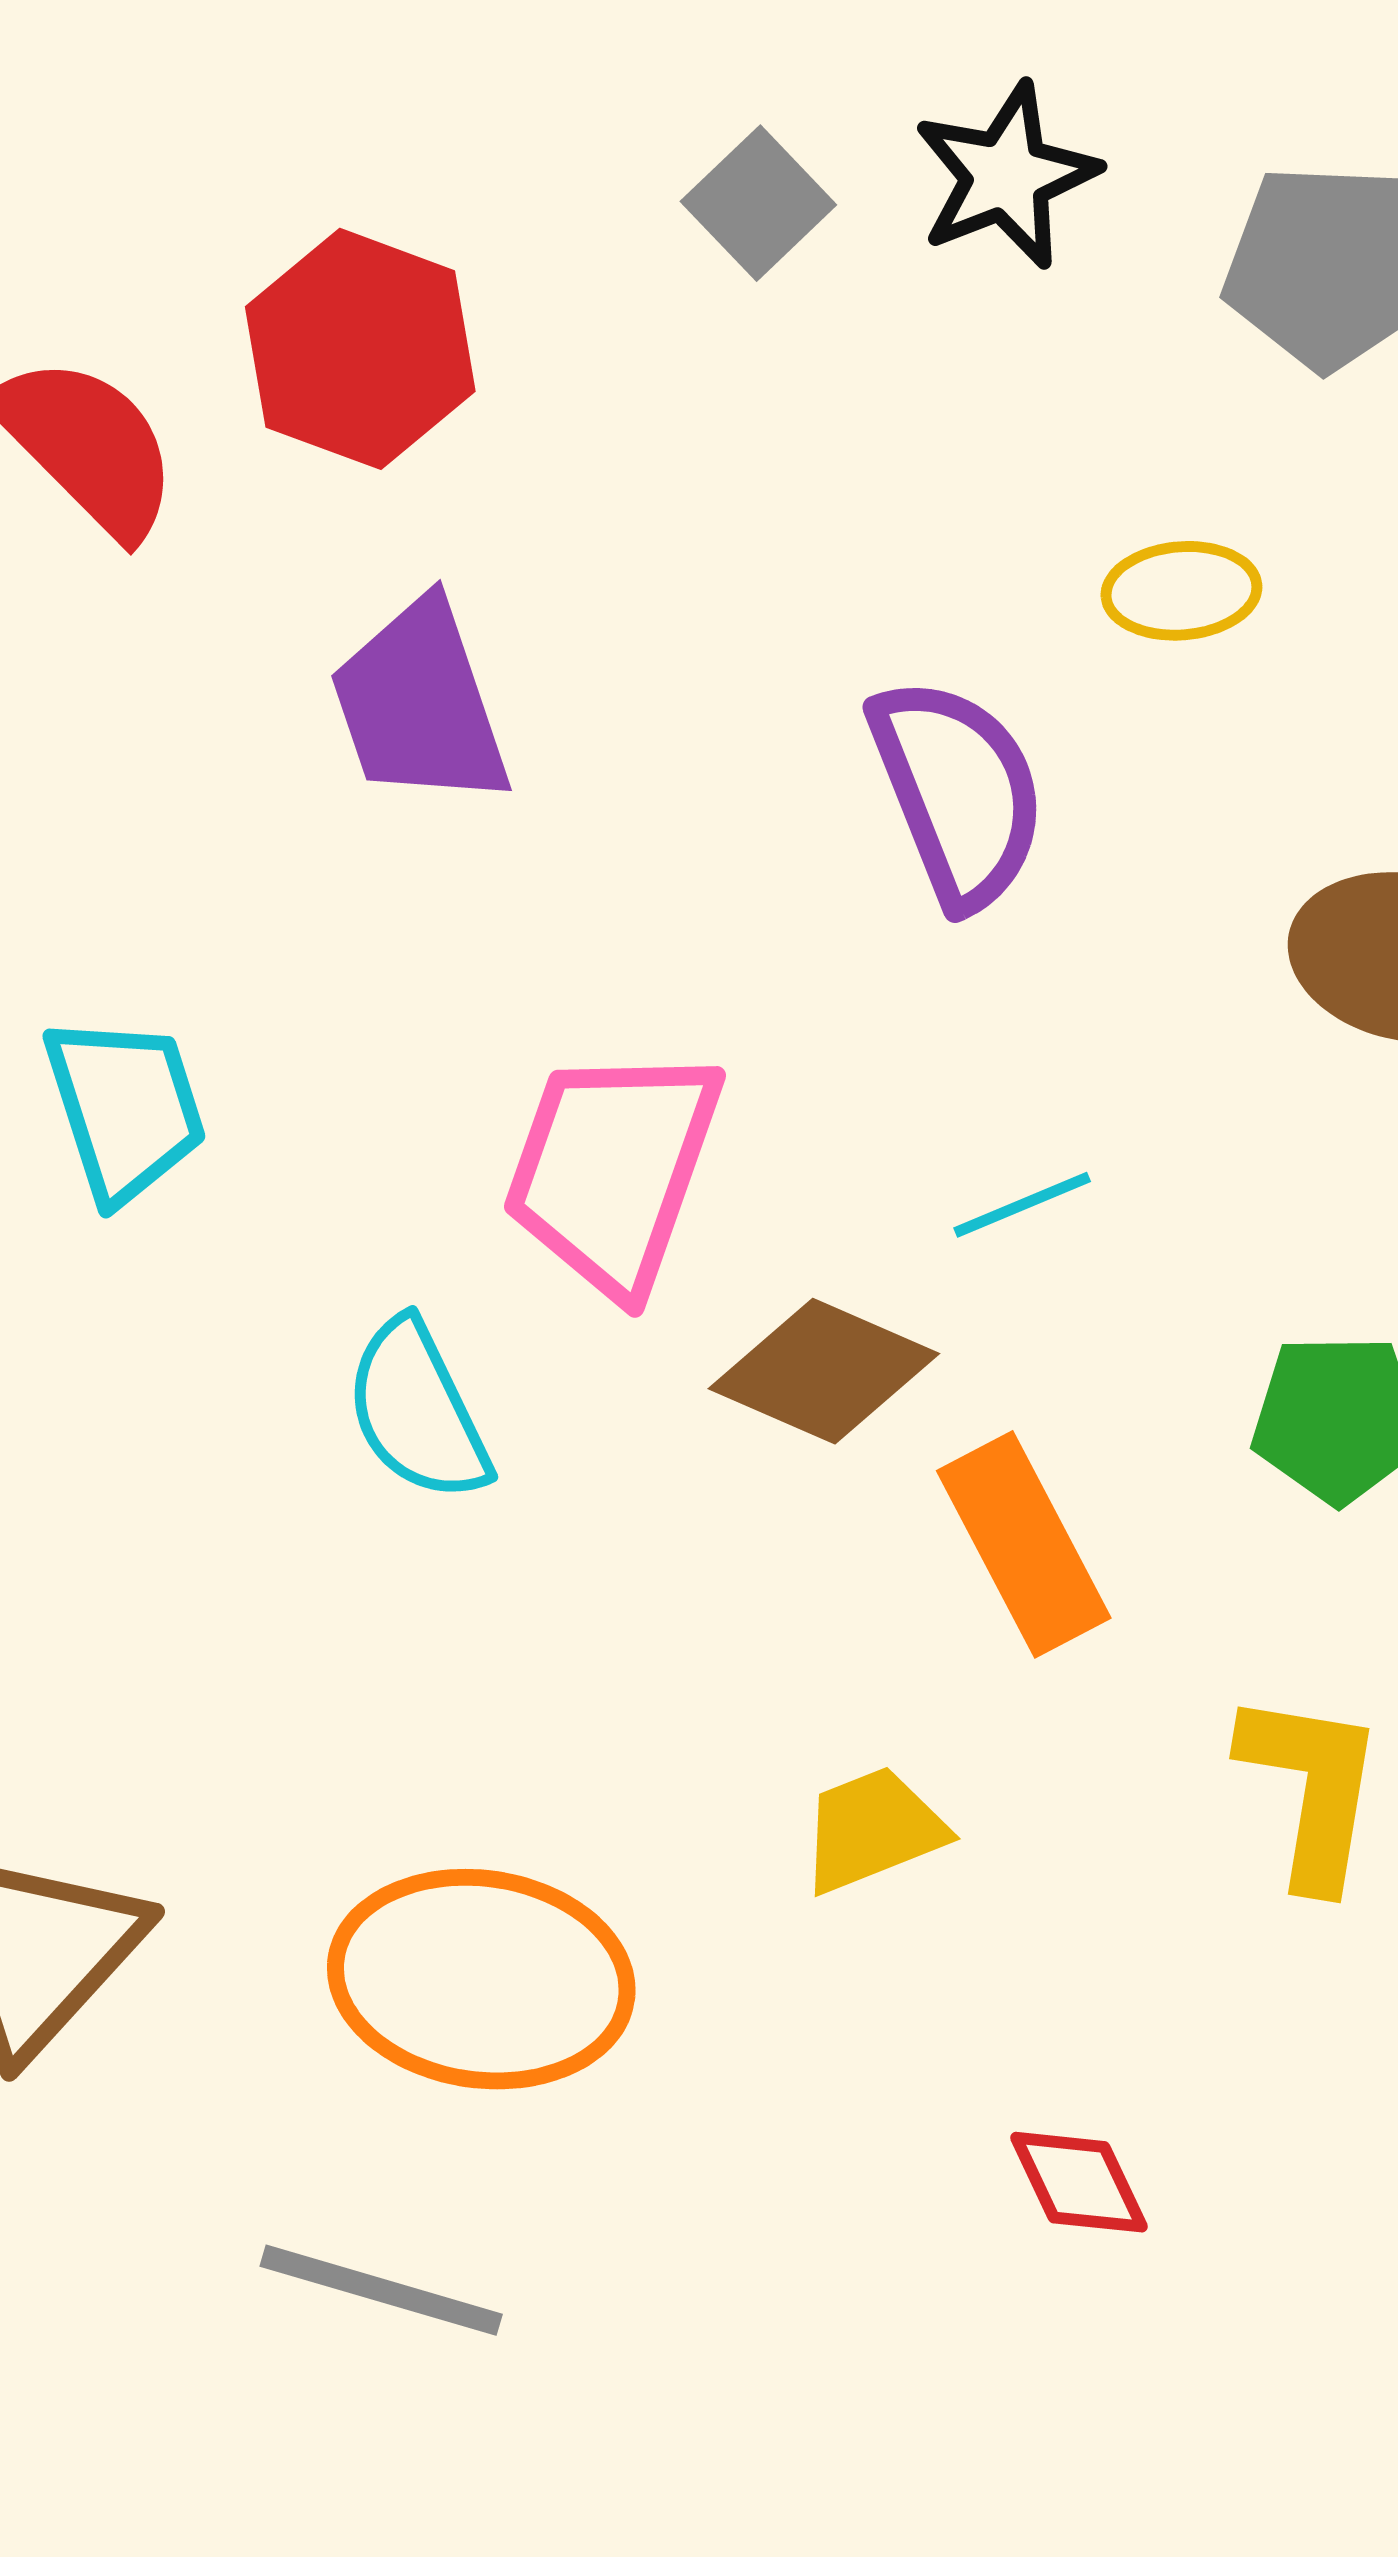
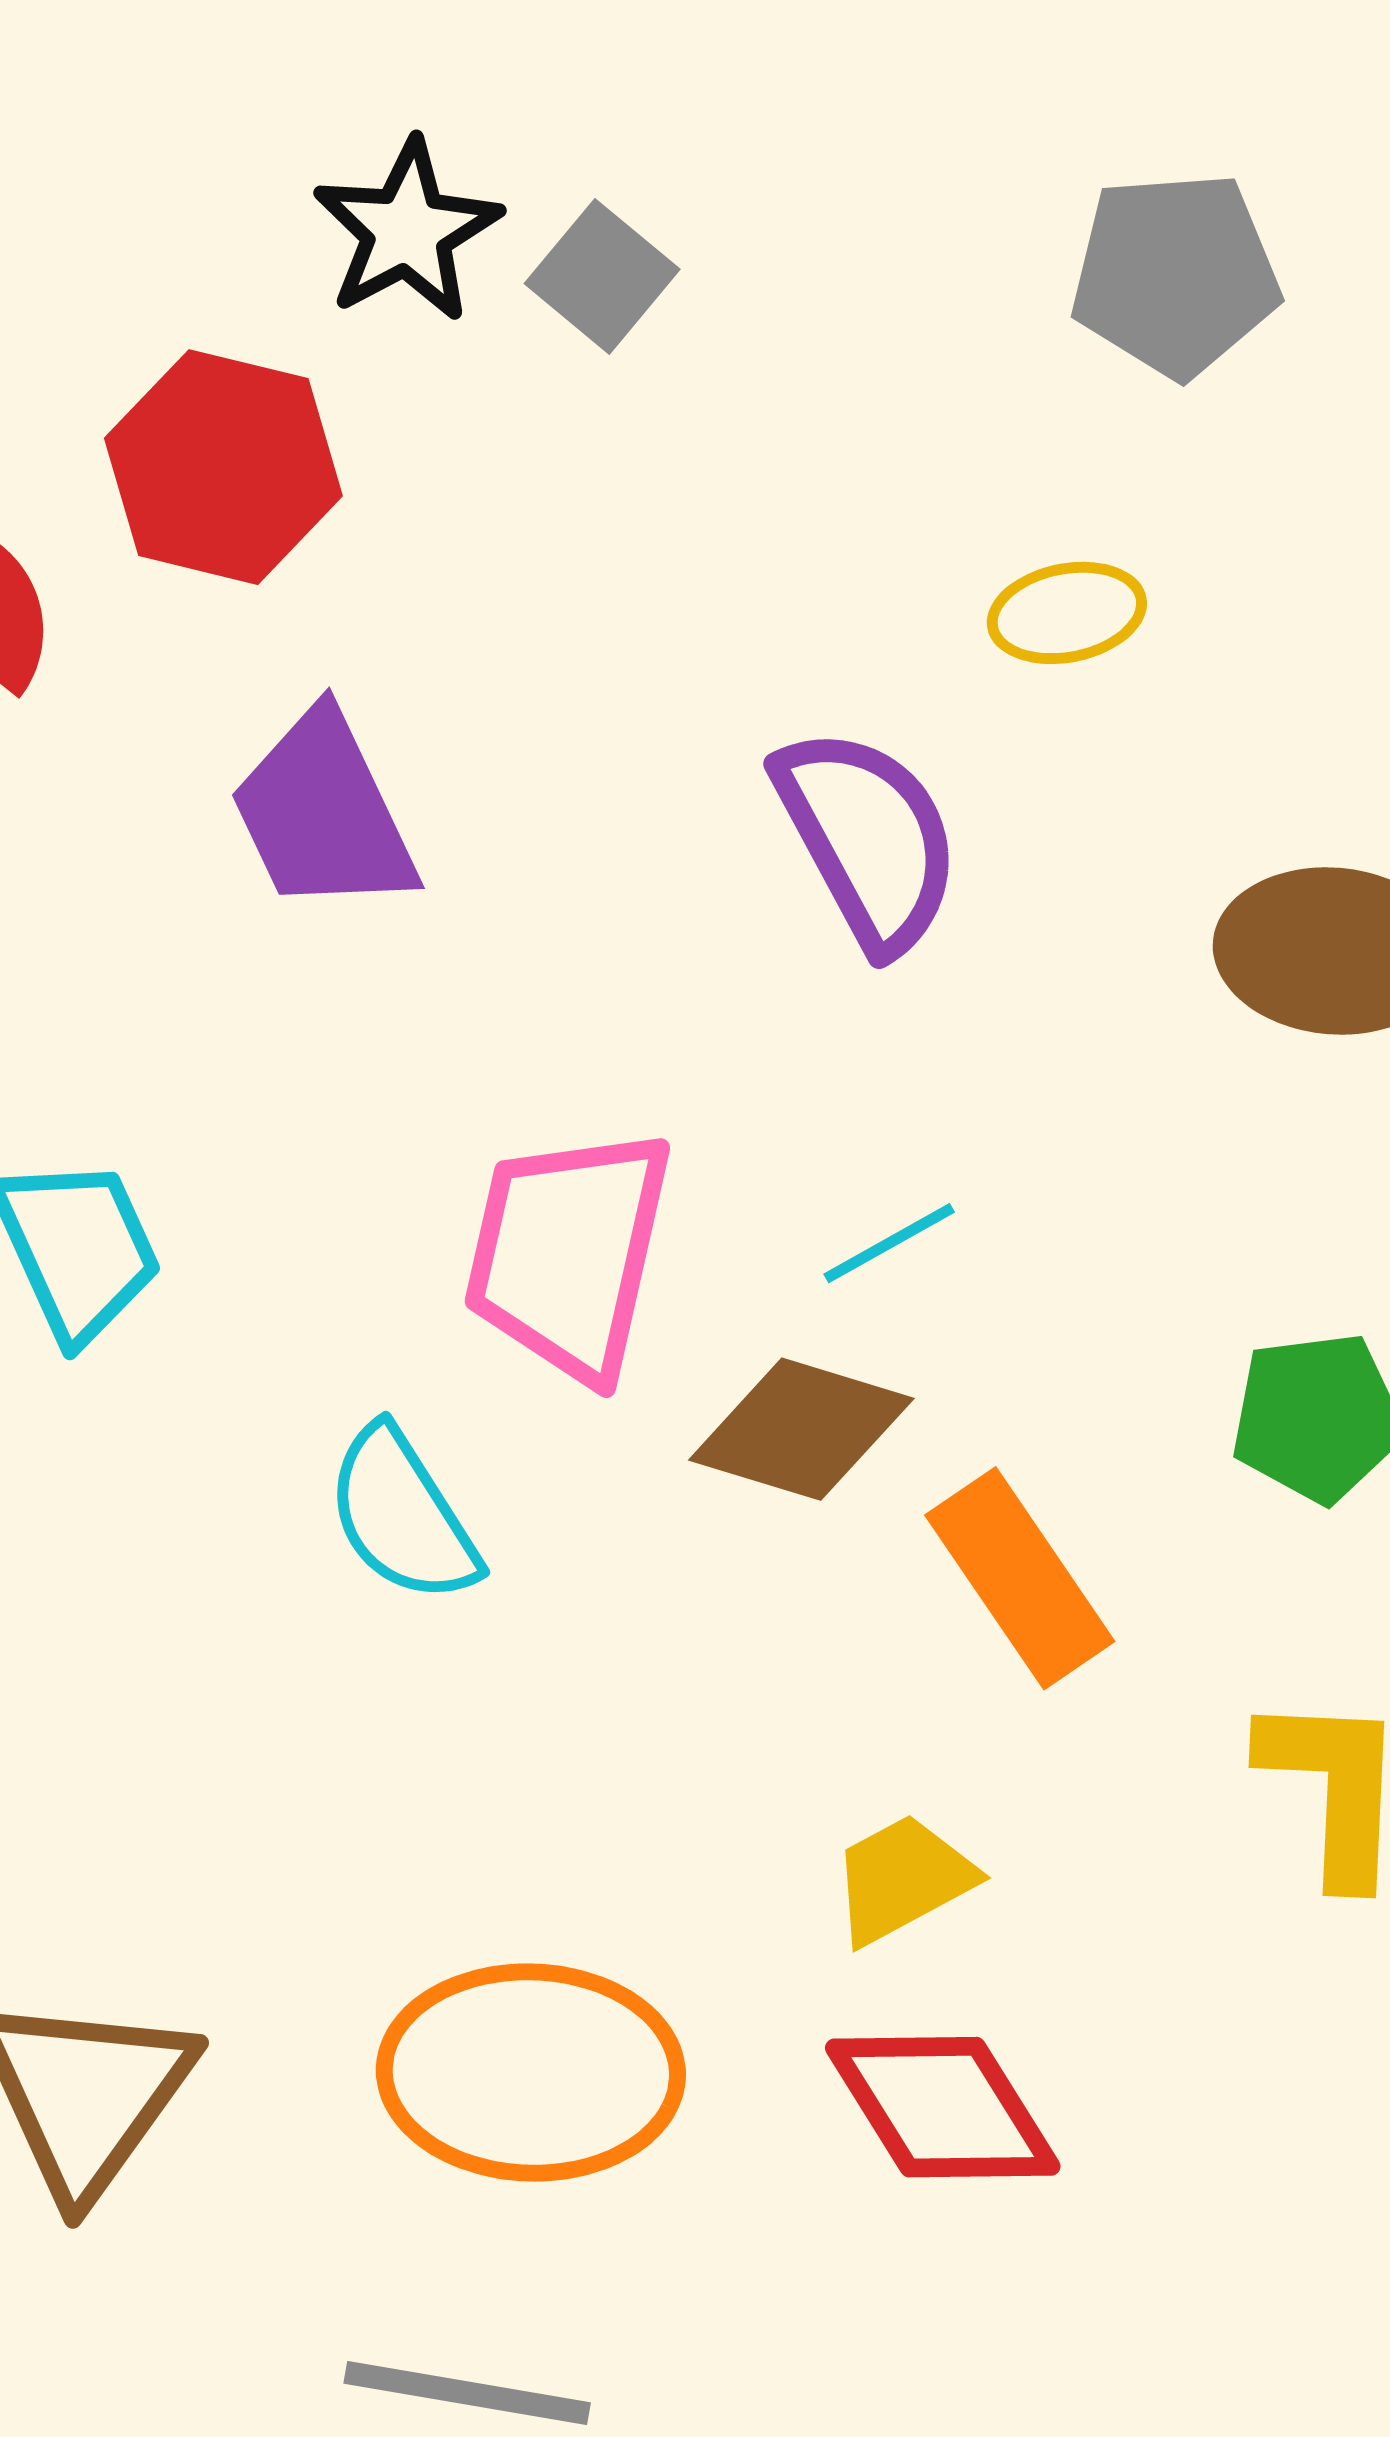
black star: (1006, 176) -> (407, 231), moved
cyan line: (1022, 1205) -> (889, 1243), moved
red diamond: (1079, 2182) -> (943, 2107), moved, size x1.6

